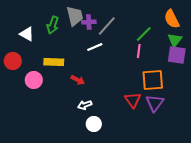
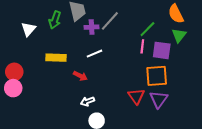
purple cross: (89, 22) -> (92, 27), moved
white triangle: (27, 34) -> (28, 29), turned 42
white line: (95, 47) -> (95, 54), moved
purple square: (177, 55) -> (162, 50), moved
red circle: (13, 61) -> (14, 72), moved
pink circle: (34, 80) -> (13, 88), moved

